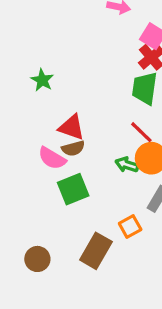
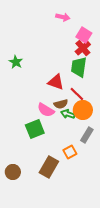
red triangle: (72, 127) -> (56, 82), moved
brown semicircle: (73, 148) -> (61, 104), moved
pink semicircle: (52, 158) -> (46, 110), moved

